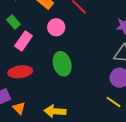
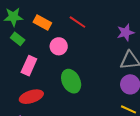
green rectangle: (13, 22) -> (18, 39), moved

